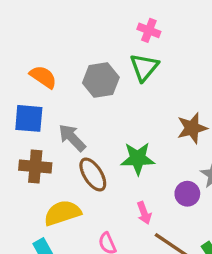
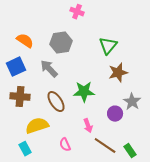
pink cross: (149, 30) -> (77, 12), moved
green triangle: (144, 67) -> (108, 46), moved
blue square: (29, 118) -> (16, 67), turned -30
gray arrow: (72, 138) -> (49, 69), moved

